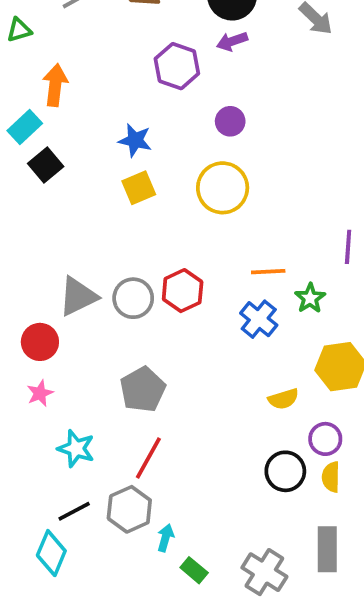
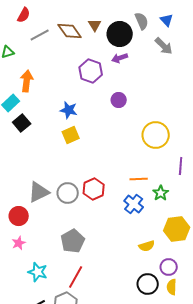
yellow circle: (223, 188) -> (156, 135), moved

